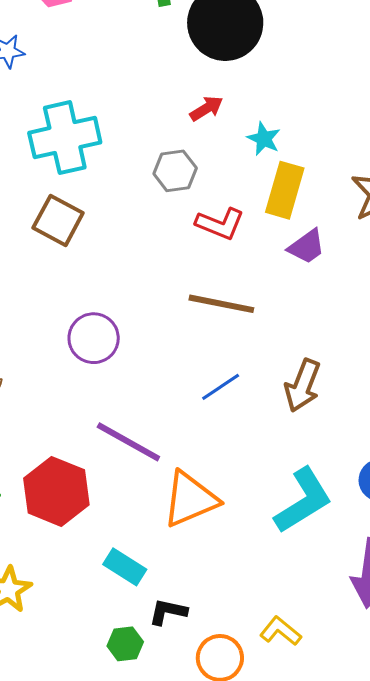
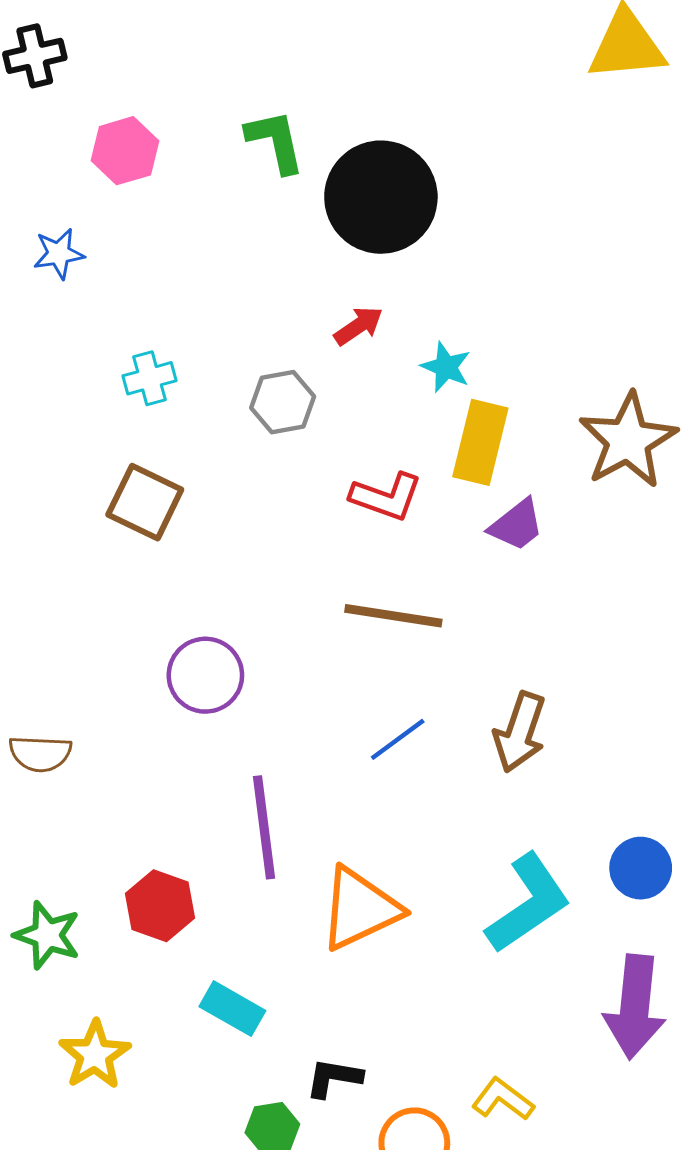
cyan cross: (65, 138) -> (149, 378), size x0.5
gray hexagon: (175, 171) -> (283, 402), moved
purple line: (128, 442) -> (264, 827), turned 56
red hexagon: (56, 491) -> (160, 906), size x0.7
cyan rectangle: (125, 567) -> (232, 1009), moved

